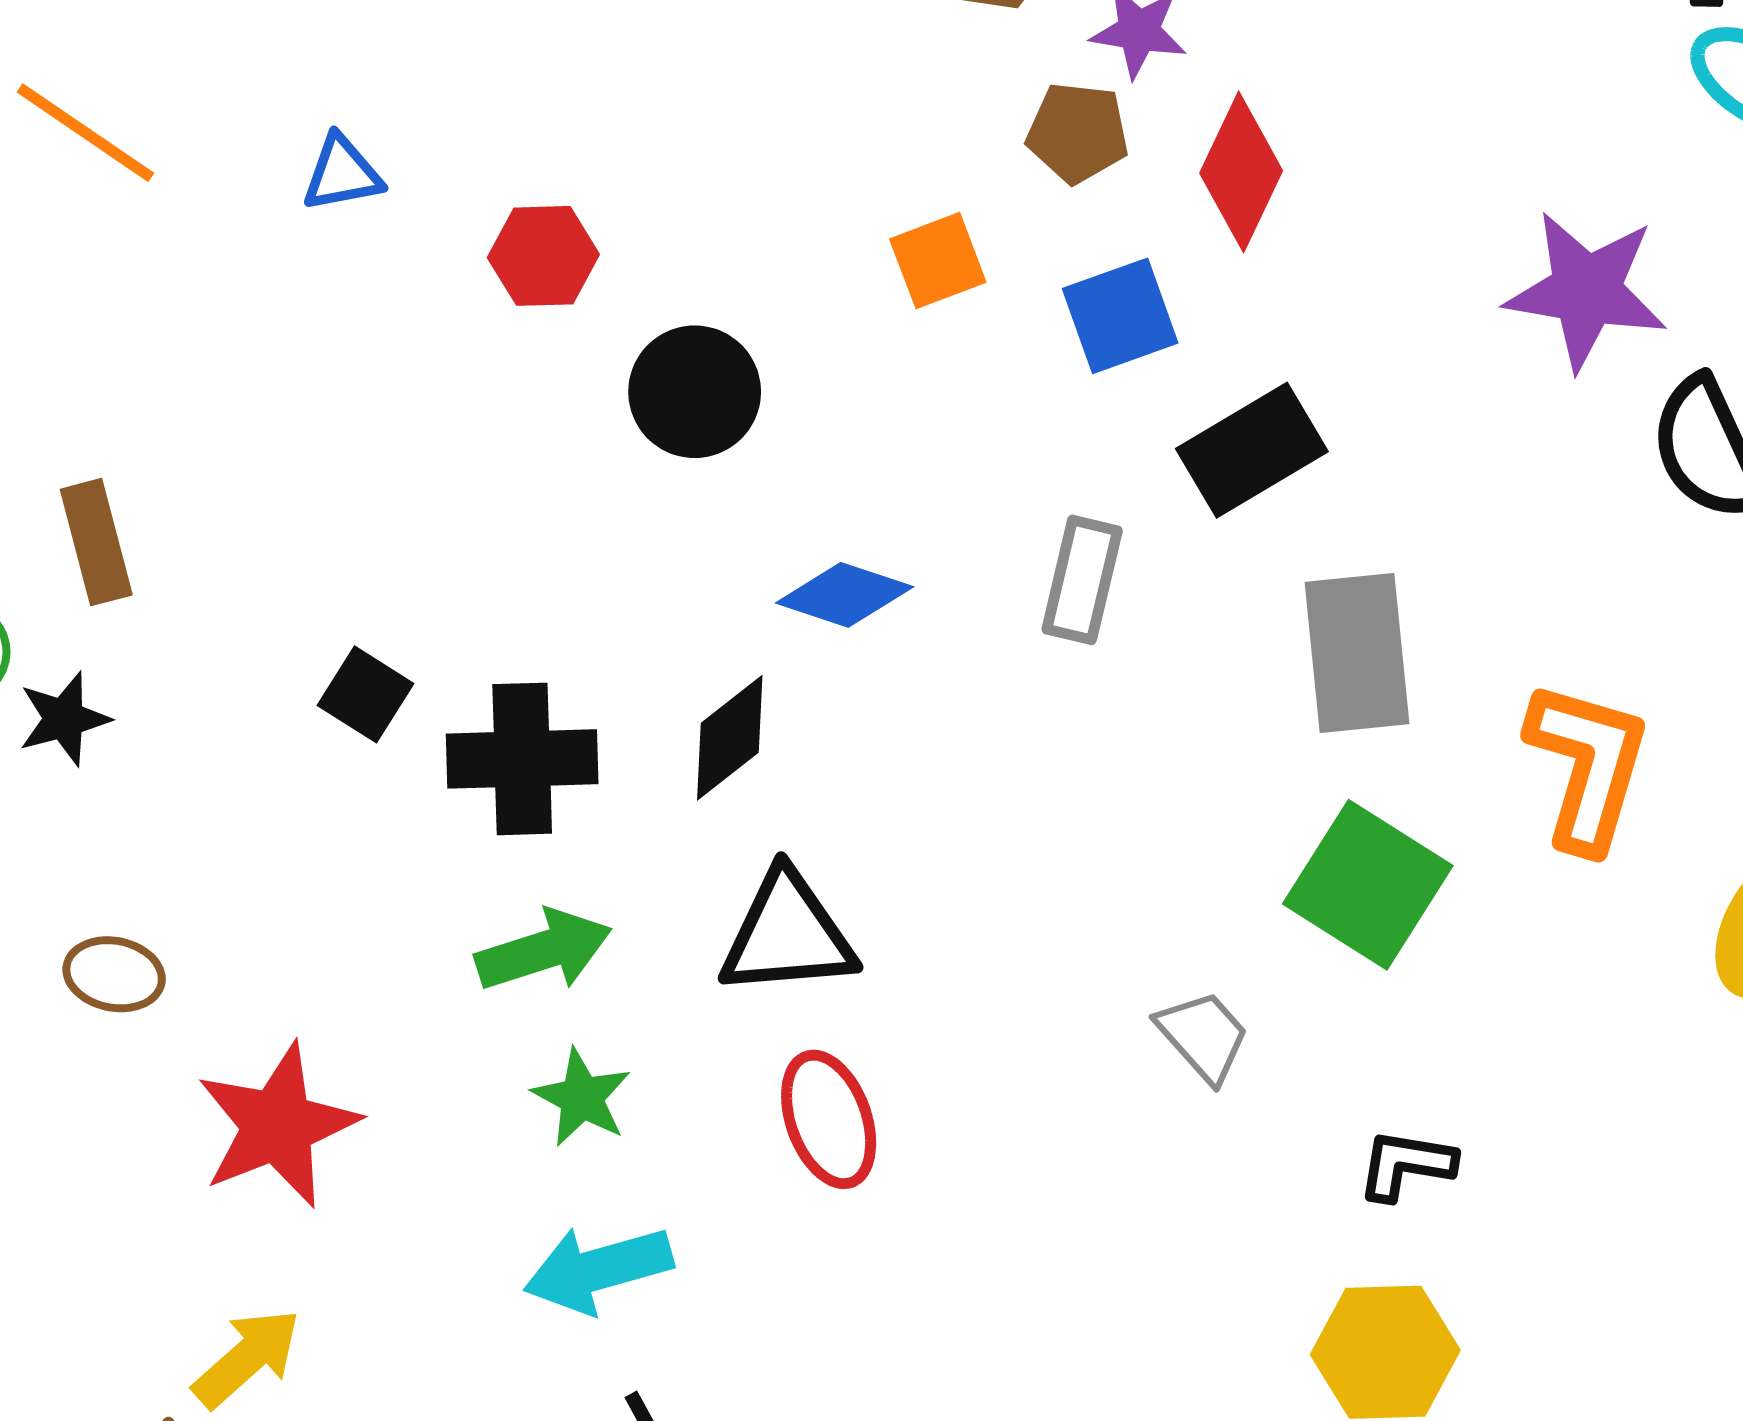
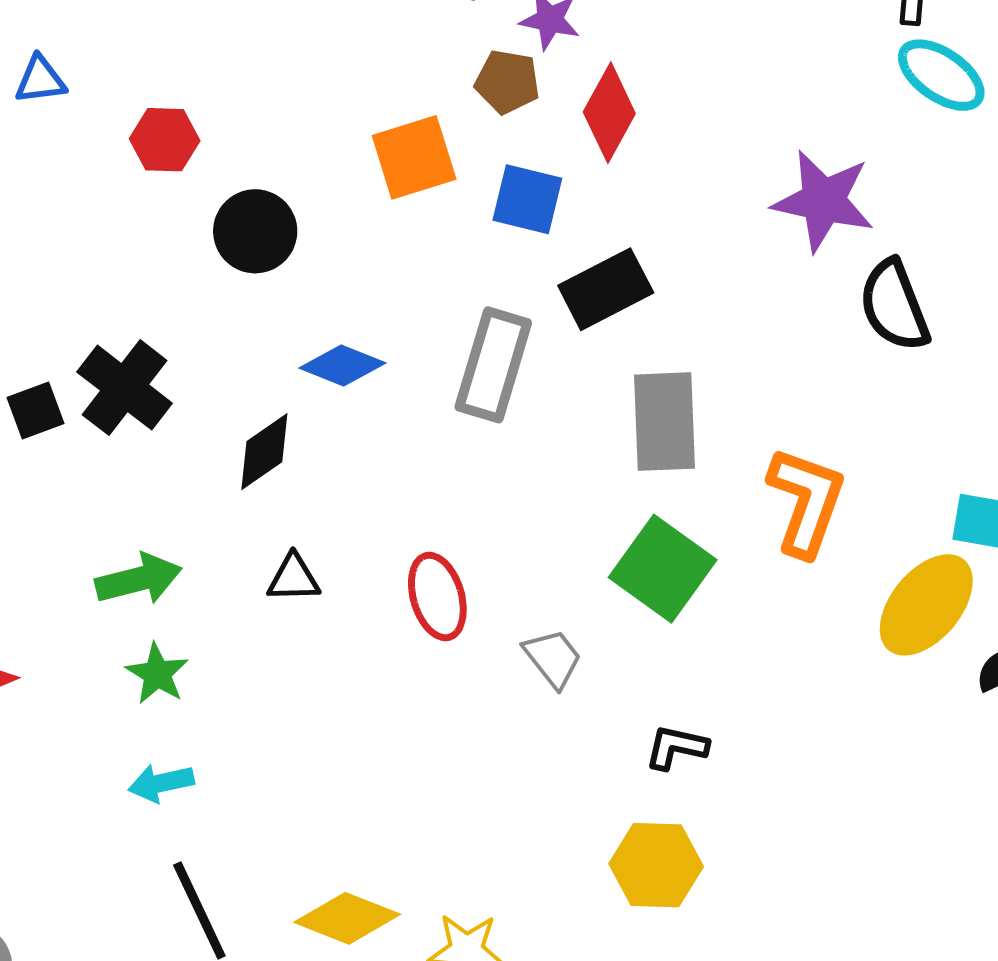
orange square: (938, 261) -> (414, 157), size x1.4
blue square: (1120, 316) -> (527, 199), turned 30
gray rectangle: (1082, 580) -> (493, 365), size x1.4
black square: (366, 694) -> (36, 410), turned 34
black cross: (522, 759) -> (125, 388), moved, turned 36
black triangle: (787, 934) -> (293, 578), size x0.6
red ellipse: (829, 1119) -> (437, 597), moved
cyan arrow: (598, 1269) -> (161, 783), size x0.7

